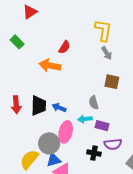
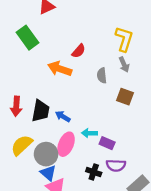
green rectangle: (17, 42) -> (28, 38), size x1.5
gray semicircle: (94, 103) -> (102, 76), moved
yellow semicircle: (29, 159) -> (22, 145), moved
blue triangle: (54, 160) -> (48, 173), turned 49

